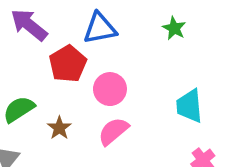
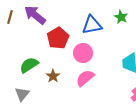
blue triangle: (100, 28) -> (92, 25), moved

